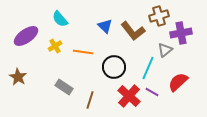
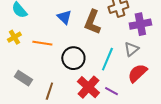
brown L-shape: (133, 31) -> (92, 22), turned 60
gray triangle: (165, 50) -> (131, 49), moved
purple line: (152, 92) -> (111, 91), moved

